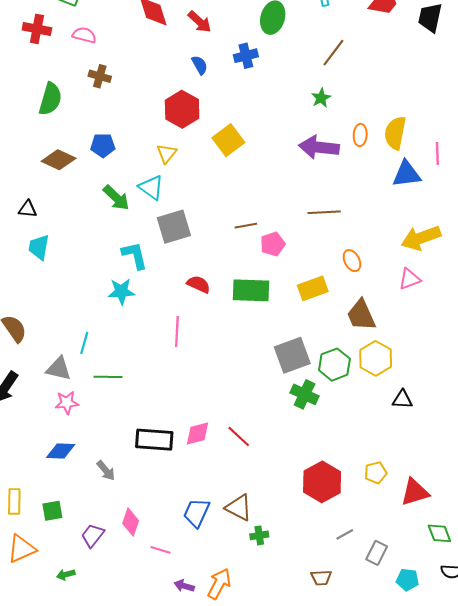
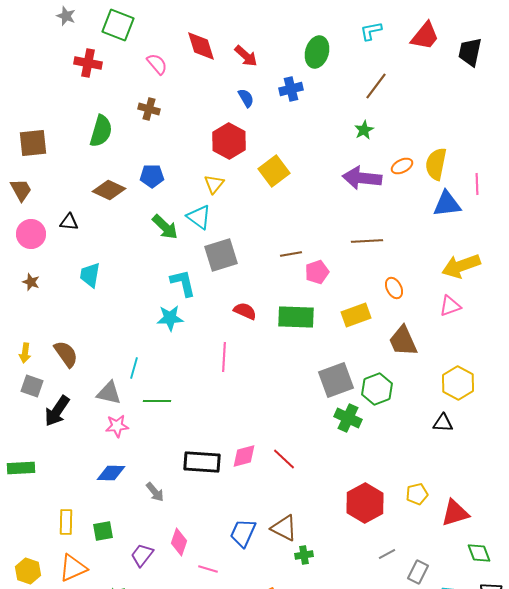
pink semicircle: (84, 35) -> (157, 64), moved, turned 35
orange ellipse: (360, 135) -> (402, 166), turned 60
black triangle: (28, 209) -> (69, 222), moved
yellow hexagon: (376, 358) -> (458, 383), moved

